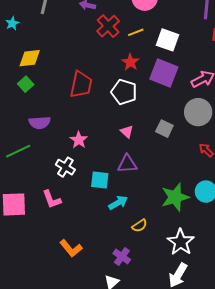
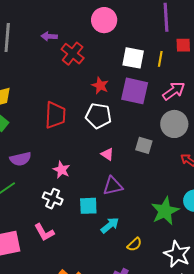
yellow line: (136, 32) -> (160, 59), moved, turned -49

